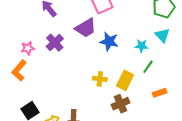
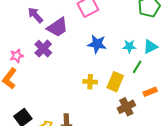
purple trapezoid: (86, 28) -> (57, 27), moved
cyan triangle: (162, 35) -> (150, 47), moved, turned 49
brown cross: (120, 104) -> (126, 107), moved

